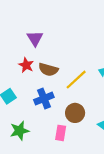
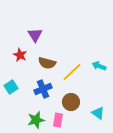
red star: (26, 65) -> (20, 55), moved
green star: (19, 131) -> (36, 120), moved

